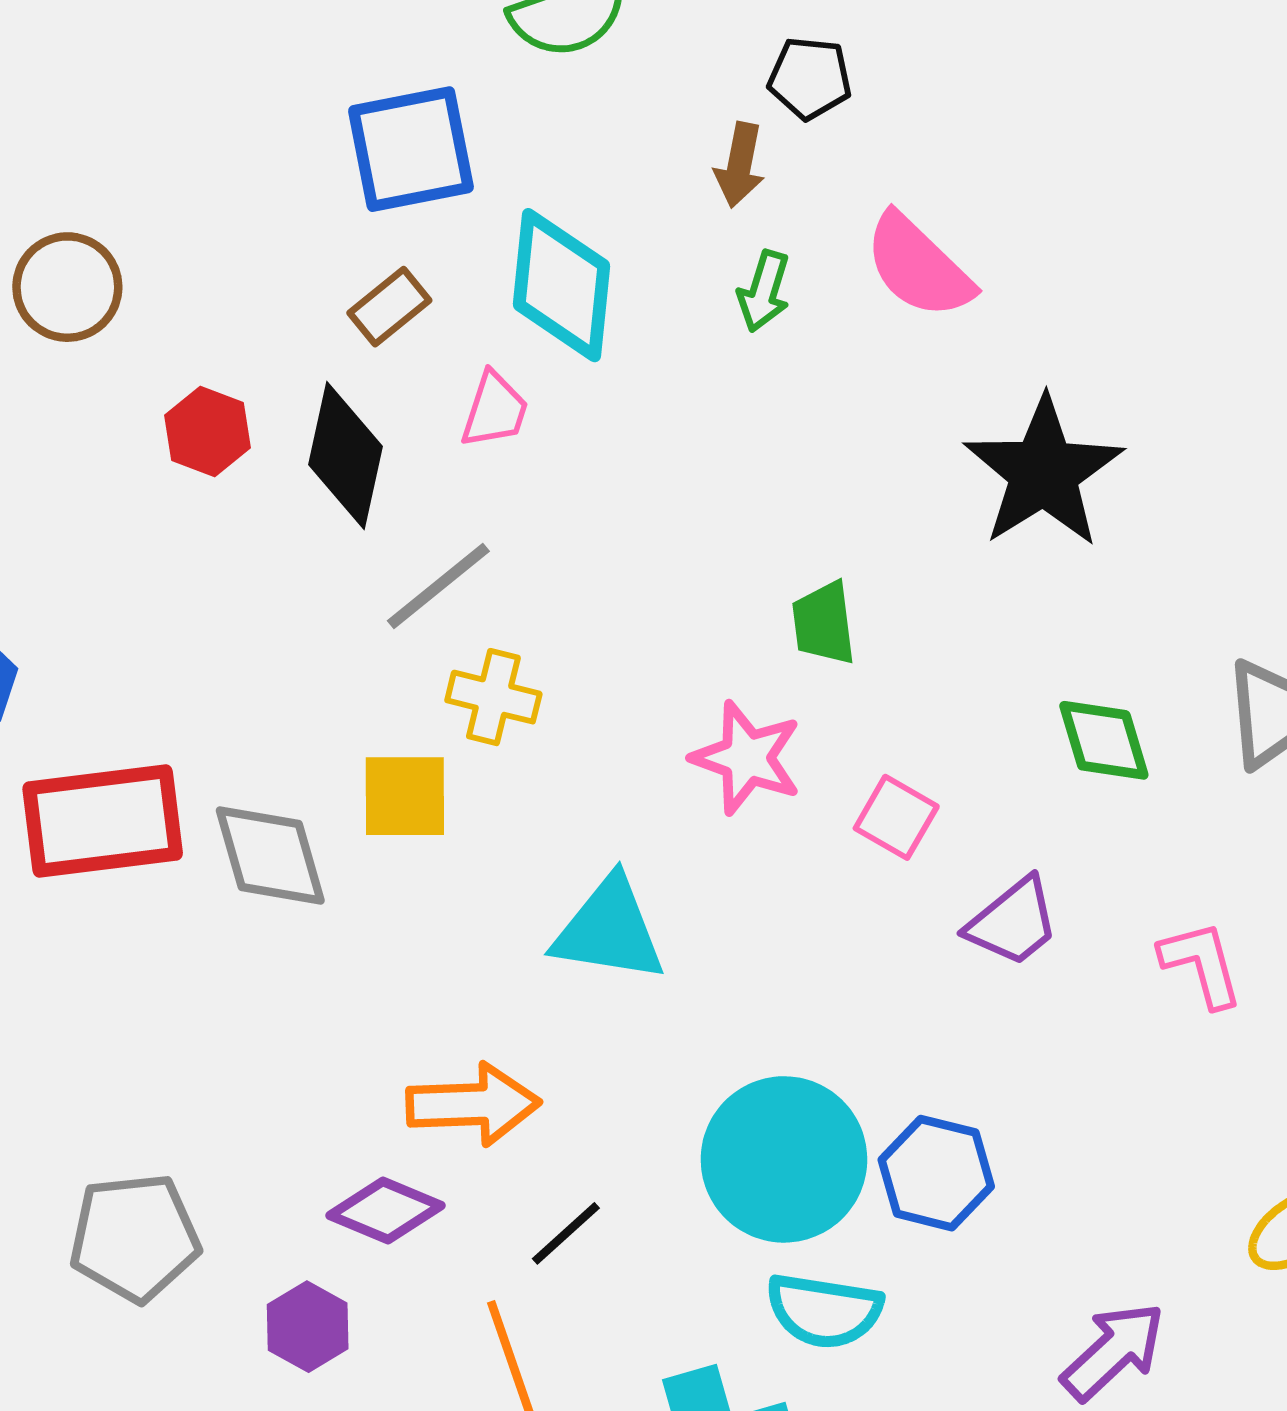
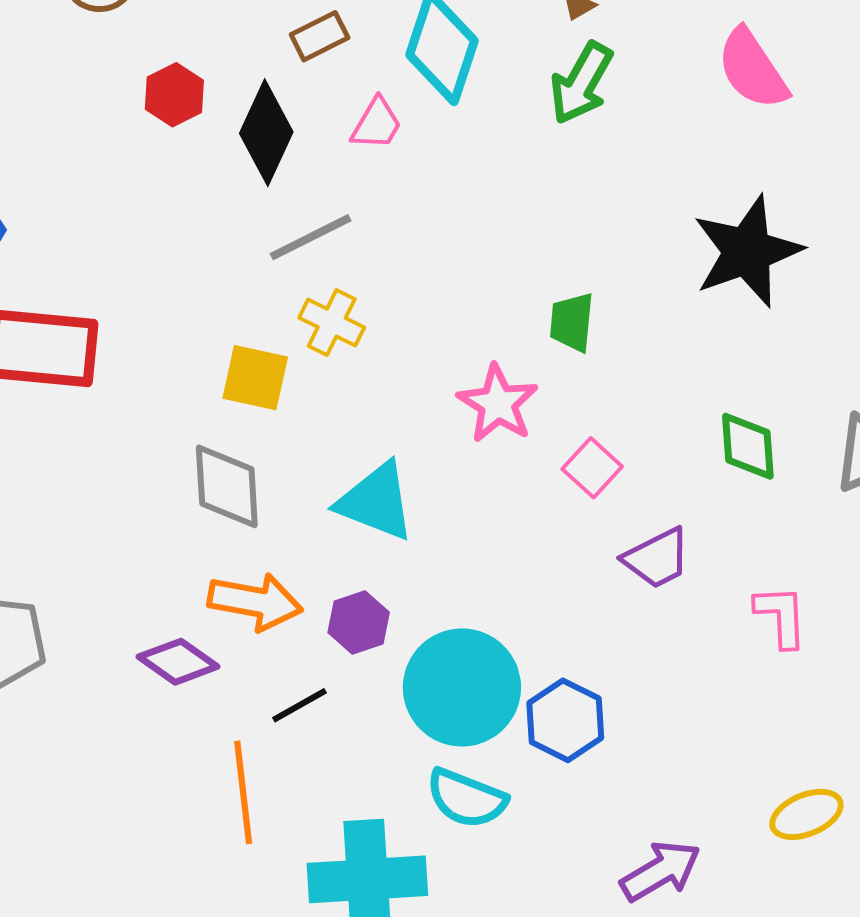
pink semicircle: (918, 266) -> (752, 69), moved
green arrow: (764, 291) -> (581, 83), size x1.5
gray diamond: (270, 856) -> (227, 486), moved
purple hexagon: (308, 1327) -> (359, 622), moved

